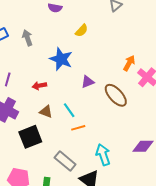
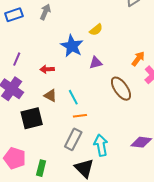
yellow semicircle: (82, 31) -> (96, 30), moved
gray arrow: (27, 38) -> (45, 12), moved, turned 35
purple triangle: (88, 82) -> (96, 63), moved
gray rectangle: (65, 161) -> (73, 139), moved, turned 70

